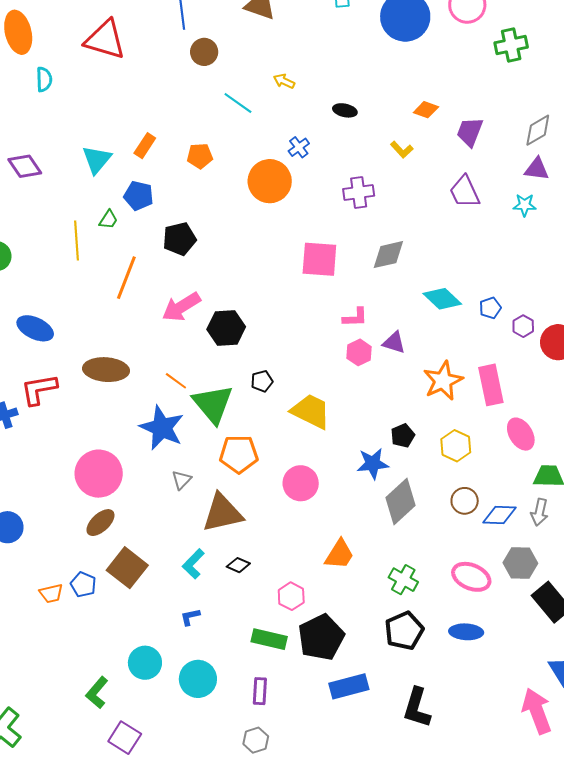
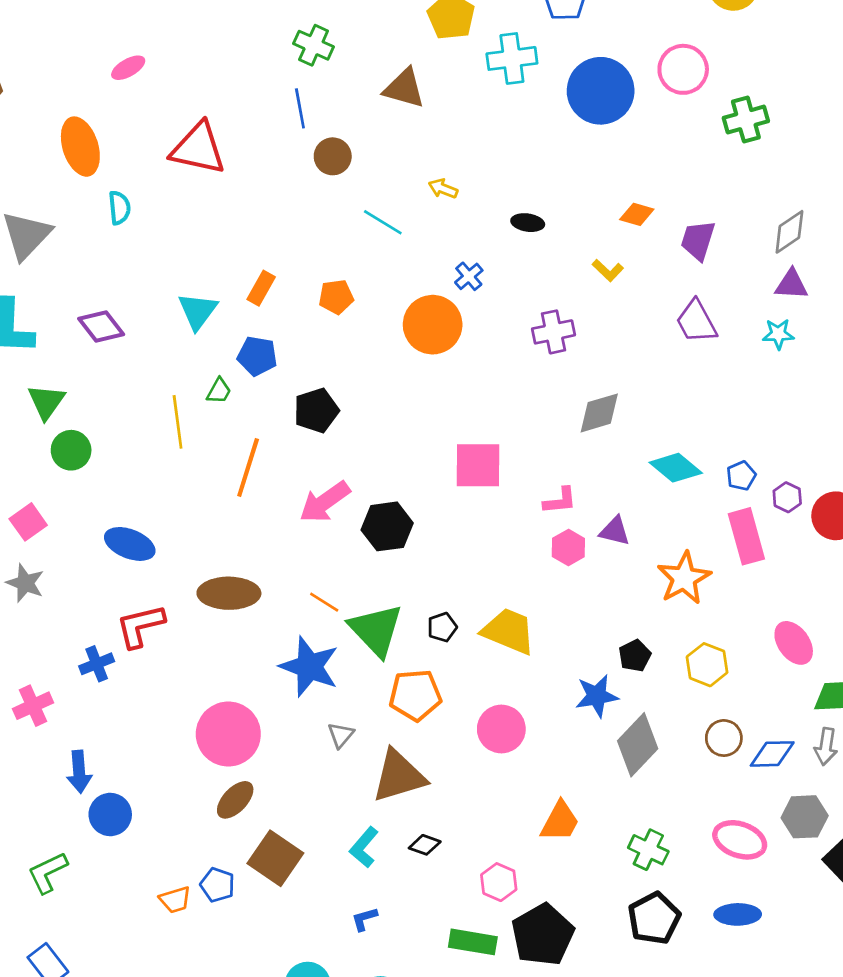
pink square: (319, 259) -> (478, 465), moved
black pentagon: (262, 381) -> (442, 627), moved
pink rectangle: (491, 385) -> (746, 536), moved

